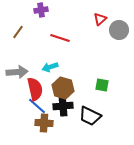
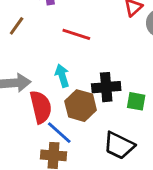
cyan arrow: (50, 67) -> (62, 76), turned 91
blue line: (37, 106) -> (59, 133), moved
black cross: (63, 106) -> (106, 87), moved

